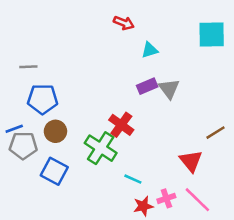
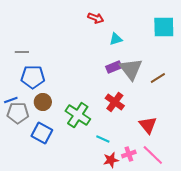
gray triangle: (169, 89) -> (131, 69), size x1.4
red cross: (121, 125) -> (115, 102), moved
brown line: (215, 133) -> (158, 78), moved

